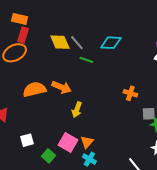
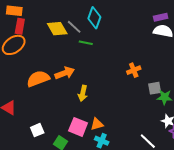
cyan diamond: (111, 43) -> (94, 18), moved, turned -65
orange arrow: (62, 87) -> (65, 73), turned -36
orange cross: (130, 93) -> (134, 70), turned -32
orange triangle: (87, 142) -> (97, 124), turned 40

